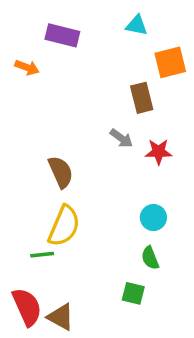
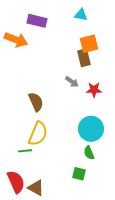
orange square: (170, 62) -> (89, 44), moved
orange arrow: (27, 67) -> (16, 40), size x1.6
cyan circle: (153, 218) -> (91, 129), size x1.6

